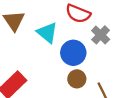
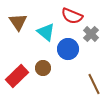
brown circle: (77, 79) -> (43, 68), moved

